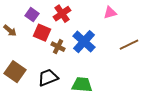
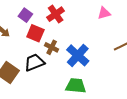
blue cross: (84, 42) -> (78, 55), moved
black trapezoid: (48, 78) -> (34, 62), moved

